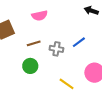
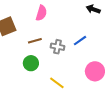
pink semicircle: (40, 16) -> (41, 13), turned -63
yellow line: (67, 84) -> (57, 83), moved

